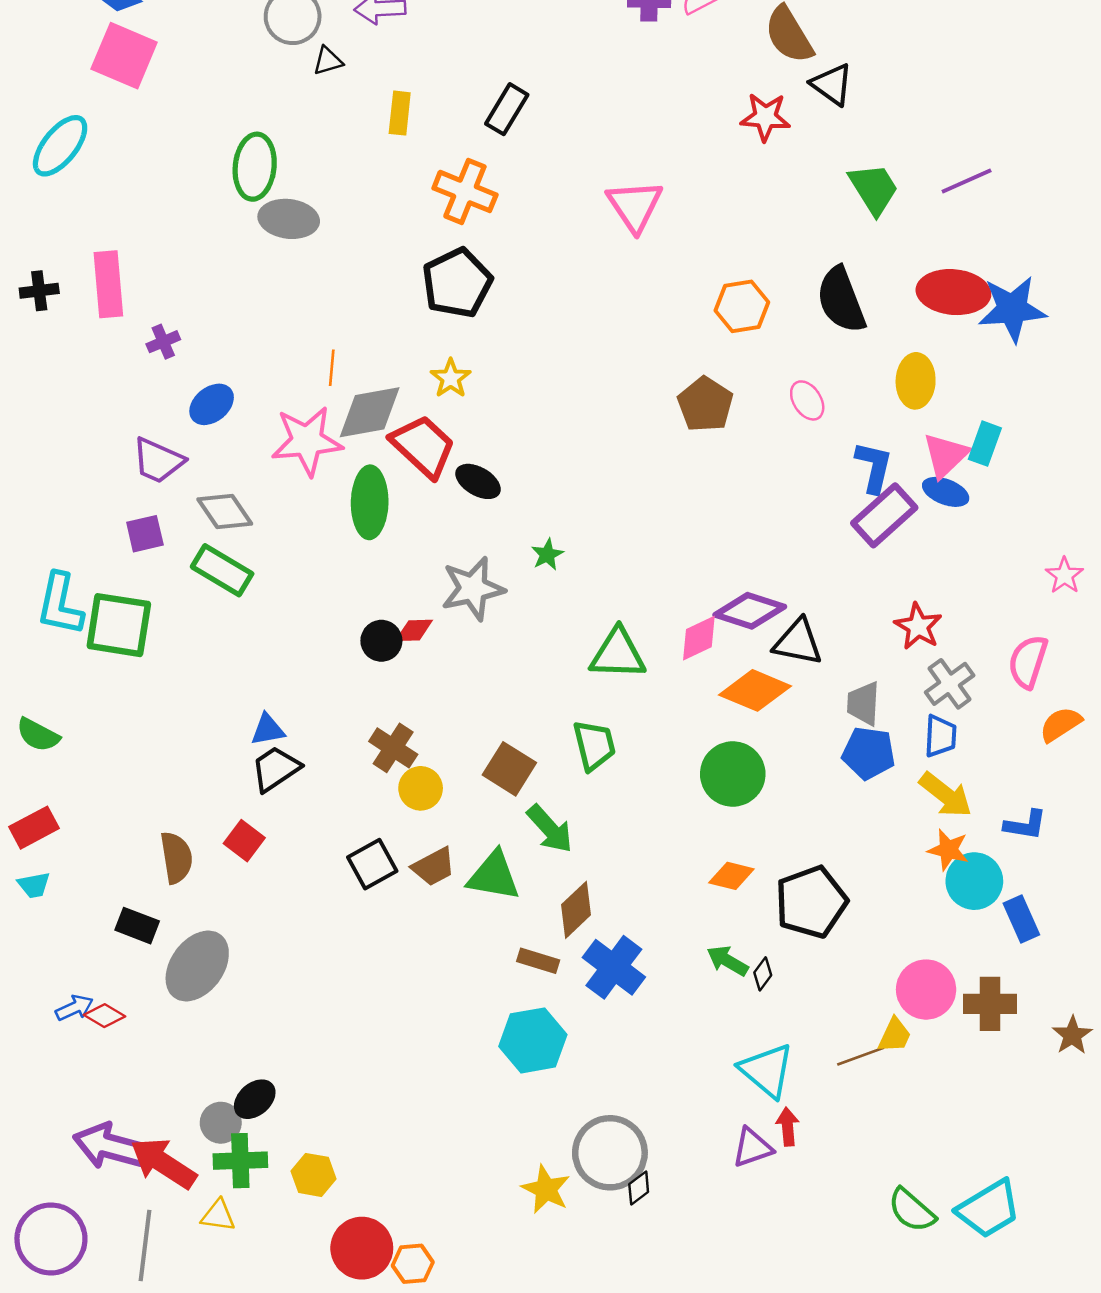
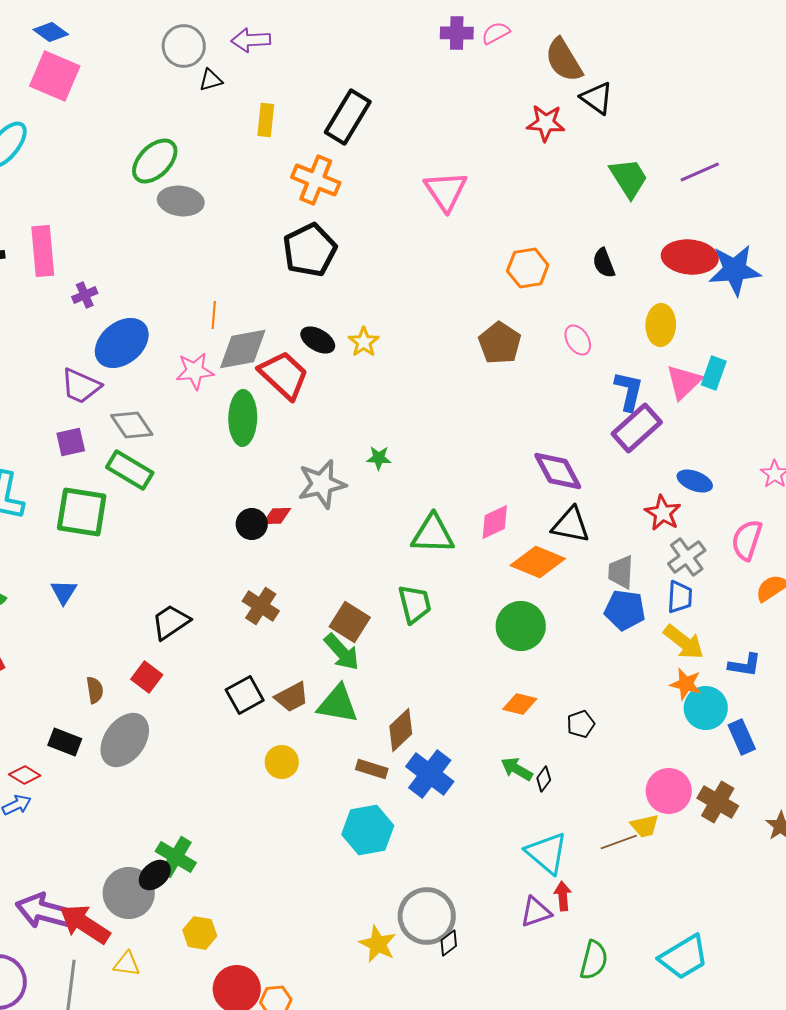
black rectangle: (507, 109) -> (348, 117), size x1.4
green ellipse: (255, 167) -> (155, 161), turned 39
black semicircle: (841, 300) -> (604, 263), size x0.6
yellow star: (451, 378) -> (364, 342), moved
blue ellipse: (212, 404) -> (122, 343), size x1.6
pink star: (307, 441) -> (195, 371), size x0.7
black ellipse: (478, 481) -> (318, 340), moved
blue ellipse: (946, 492) -> (695, 481), moved
green star: (547, 555) -> (379, 458), turned 30
purple diamond: (750, 611) -> (558, 471), moved, turned 44
green square: (119, 625) -> (82, 512), moved
blue triangle: (268, 730) -> (64, 592), moved, turned -48
yellow circle: (421, 788) -> (282, 762), moved
green arrow: (550, 829) -> (342, 652), moved
brown semicircle: (176, 858) -> (95, 690), size x0.7
black pentagon: (811, 902) -> (581, 724), size x0.5
gray ellipse: (197, 966) -> (125, 740), moved
brown cross: (990, 1004) -> (718, 802), turned 30
red diamond: (104, 1016) -> (25, 775), moved
yellow trapezoid: (895, 1035) -> (645, 826), turned 52
gray circle: (221, 1123) -> (129, 893), size x1.6
green cross: (240, 1161) -> (176, 857), moved, turned 33
cyan trapezoid: (989, 1209) -> (684, 957), moved
green semicircle: (912, 1210) -> (594, 960), moved, turned -117

